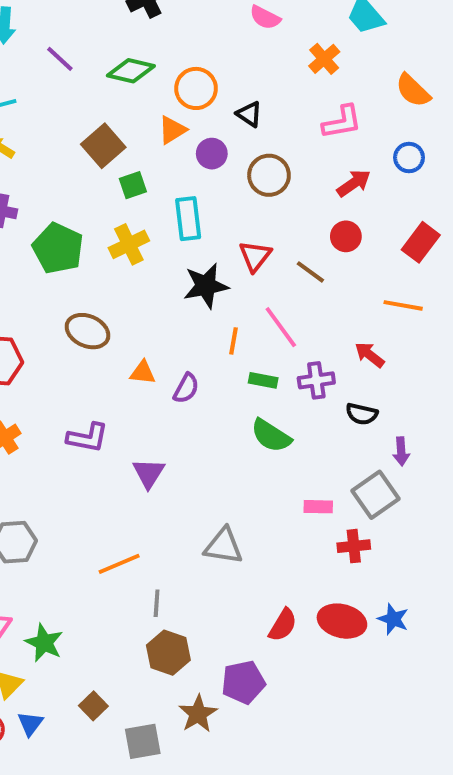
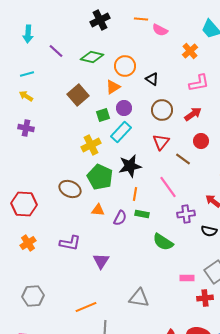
purple circle: (212, 154) -> (124, 108), moved
red arrow: (354, 183) -> (193, 114), moved
green square: (133, 185) -> (103, 115), moved
cyan rectangle: (188, 219) -> (121, 132), turned 50
green pentagon: (58, 248) -> (100, 177), moved
red triangle: (255, 256) -> (161, 142), moved
orange line: (233, 341) -> (135, 194), moved
green rectangle: (263, 380) -> (142, 214), moved

